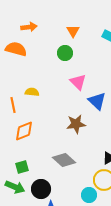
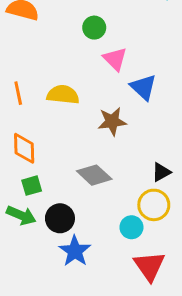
green circle: (65, 53) -> (94, 28), moved
yellow semicircle: (32, 92) -> (63, 95), moved, size x1.5
orange diamond: (24, 131) -> (24, 148), moved, turned -70

